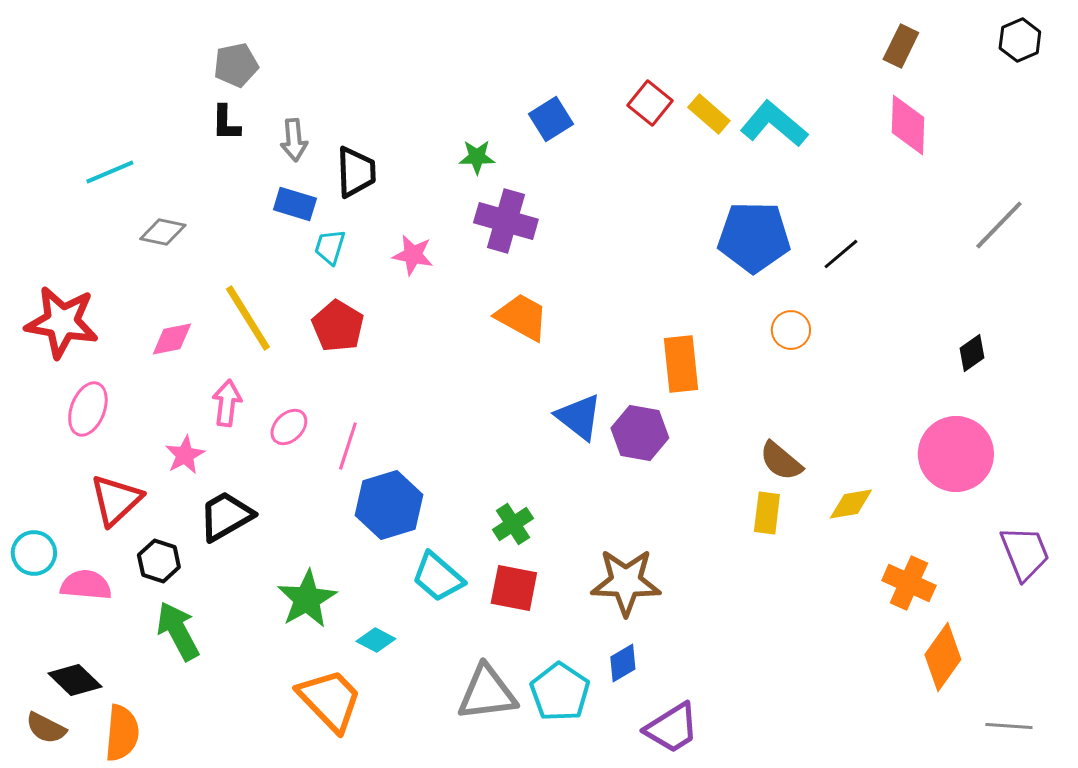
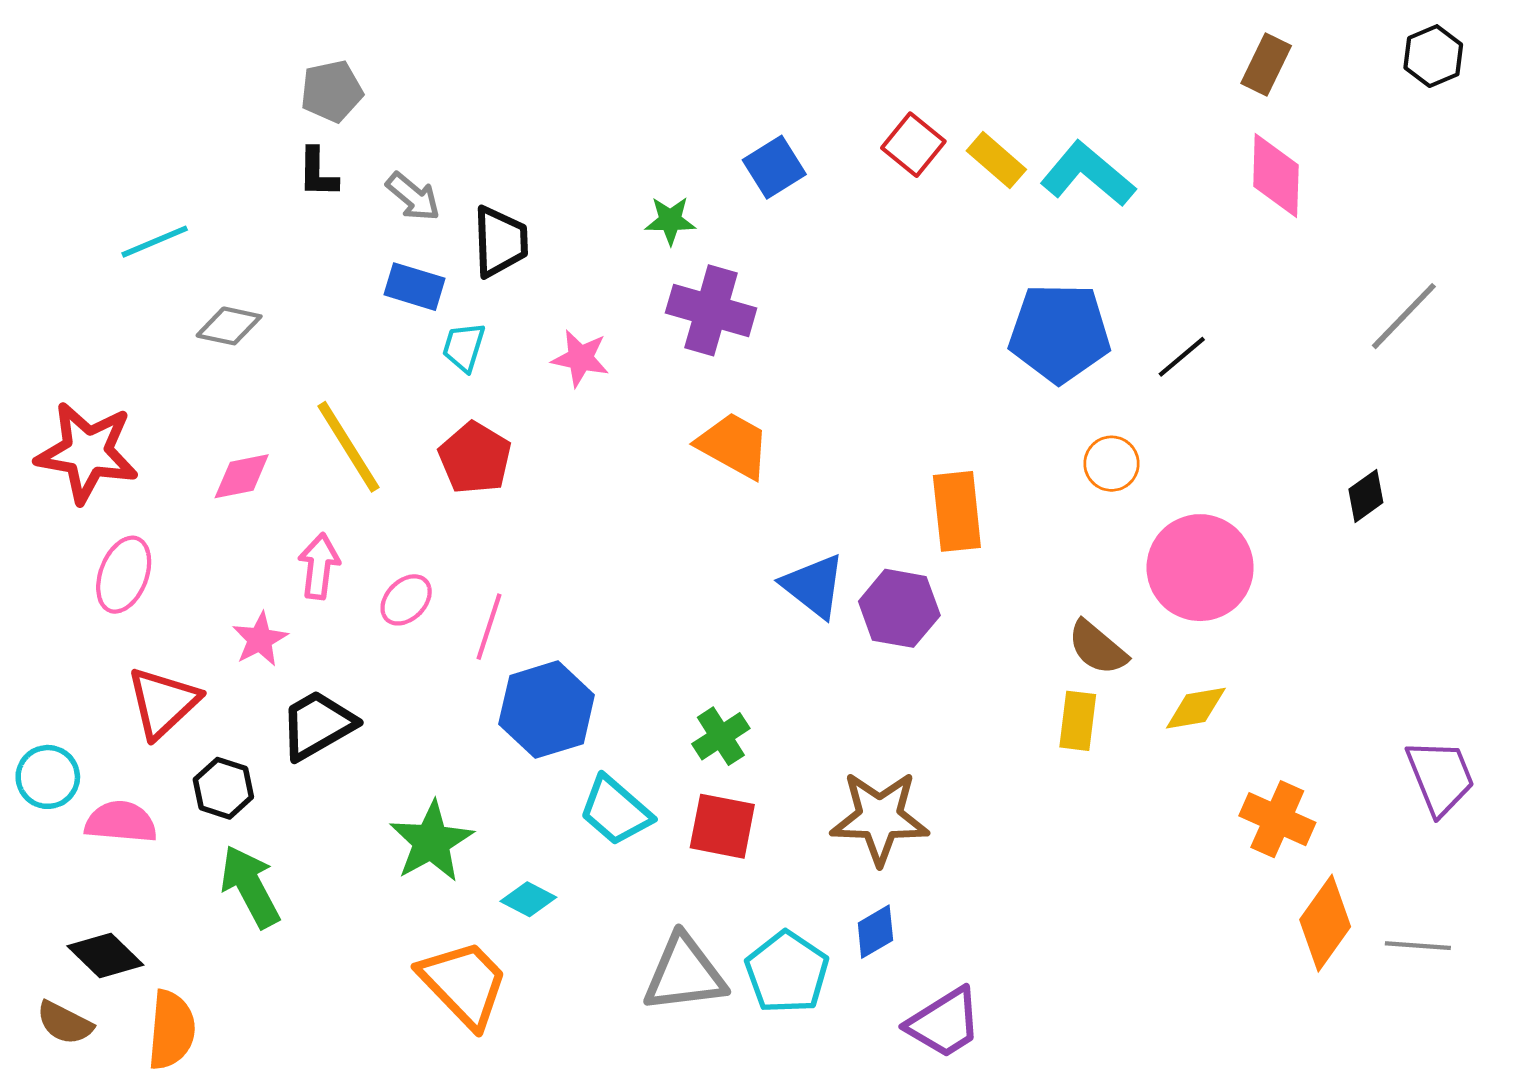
gray arrow: (294, 140) -> (413, 197), turned -45
pink circle: (956, 454) -> (1200, 568), moved
gray line: (1009, 726) -> (1418, 946), moved

